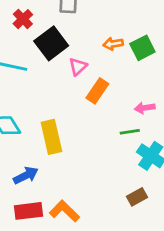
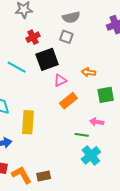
green square: (142, 48) -> (106, 95), moved
brown rectangle: (137, 197) -> (44, 176), moved

